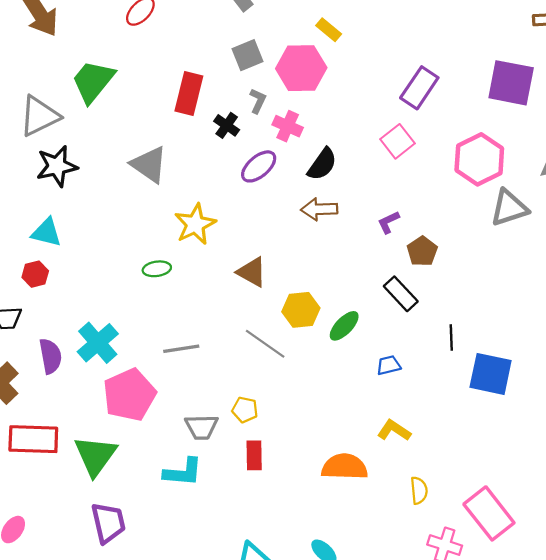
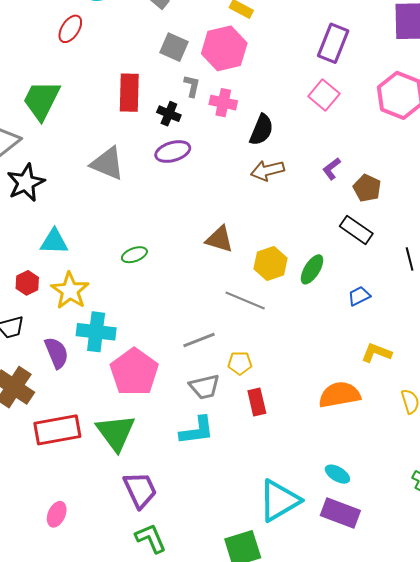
gray square: (247, 55) -> (174, 47), turned -32
purple ellipse: (259, 166) -> (173, 152), moved, turned 36
yellow star: (195, 224) -> (70, 291), moved
cyan triangle: (47, 232) -> (54, 242), moved
cyan cross: (98, 343) -> (96, 332), turned -30
gray line: (181, 349) -> (199, 340), moved

